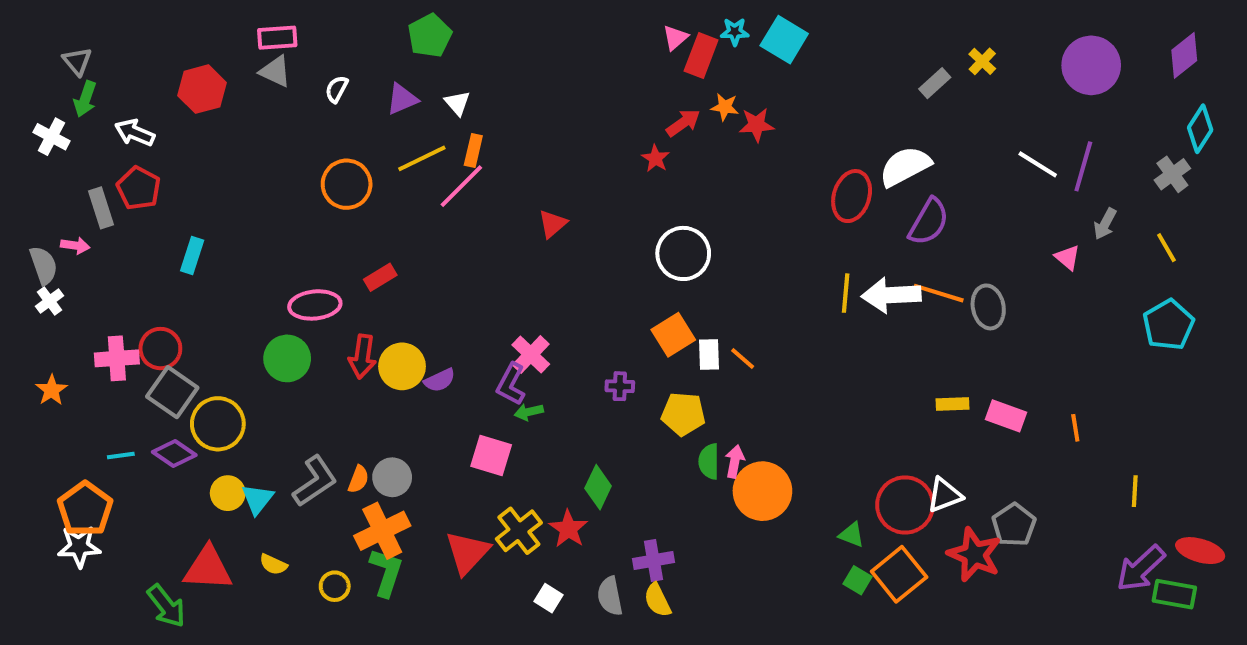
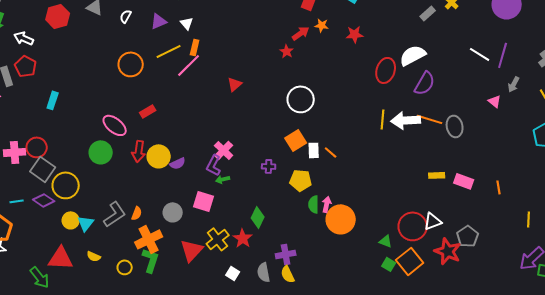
red star: (757, 125) -> (355, 34), moved
pink ellipse: (315, 305) -> (115, 125), turned 45
gray circle: (392, 477) -> (173, 212), moved

